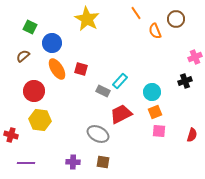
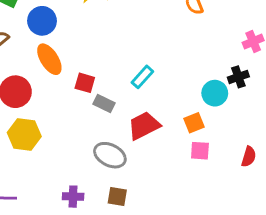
red square: (81, 69) -> (85, 83), moved
gray rectangle: (103, 91) -> (104, 103), moved
cyan circle: (152, 92) -> (215, 93), moved

